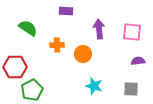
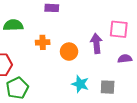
green semicircle: (28, 28) -> (13, 25), turned -36
purple arrow: (99, 29) -> (96, 43), moved
gray square: (131, 89) -> (108, 87), moved

